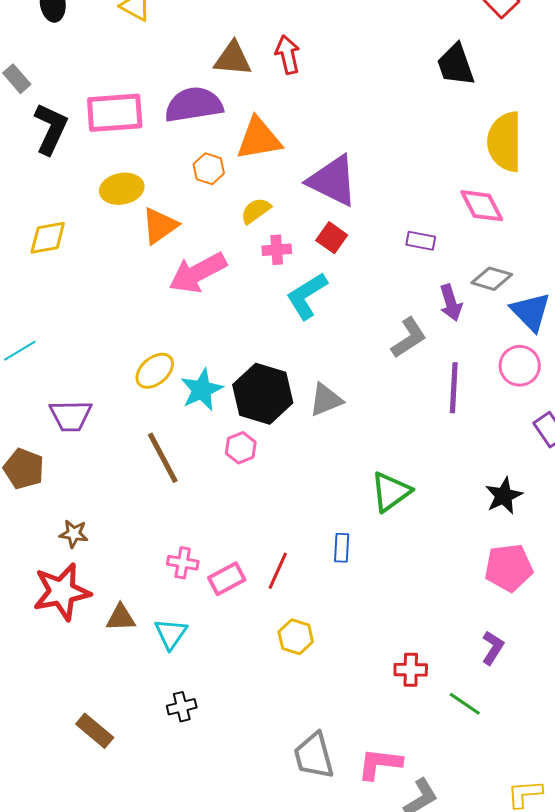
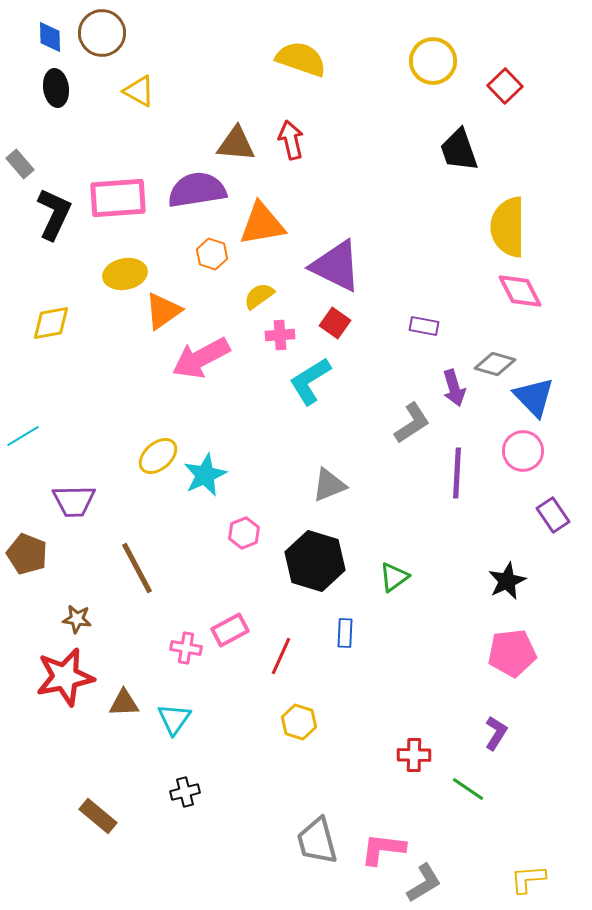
pink diamond: (482, 206) -> (520, 291), moved
black hexagon: (263, 394) -> (315, 561), moved
brown line: (163, 458) -> (137, 568), moved
green triangle: (391, 492) -> (394, 577), size x0.7
pink rectangle: (227, 579) -> (230, 630), moved

